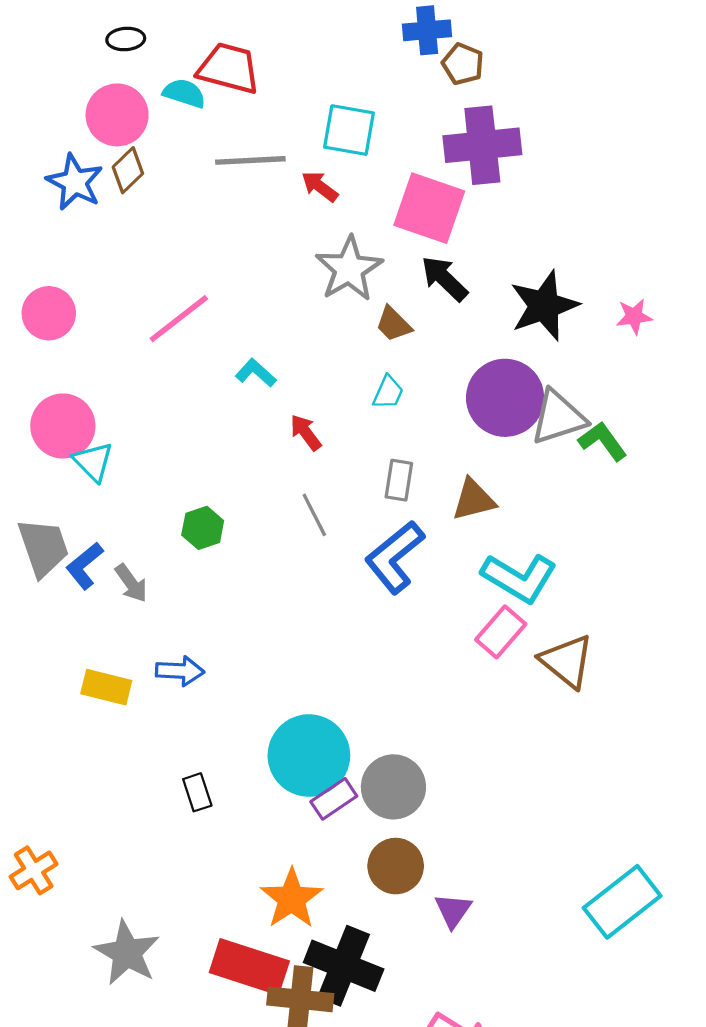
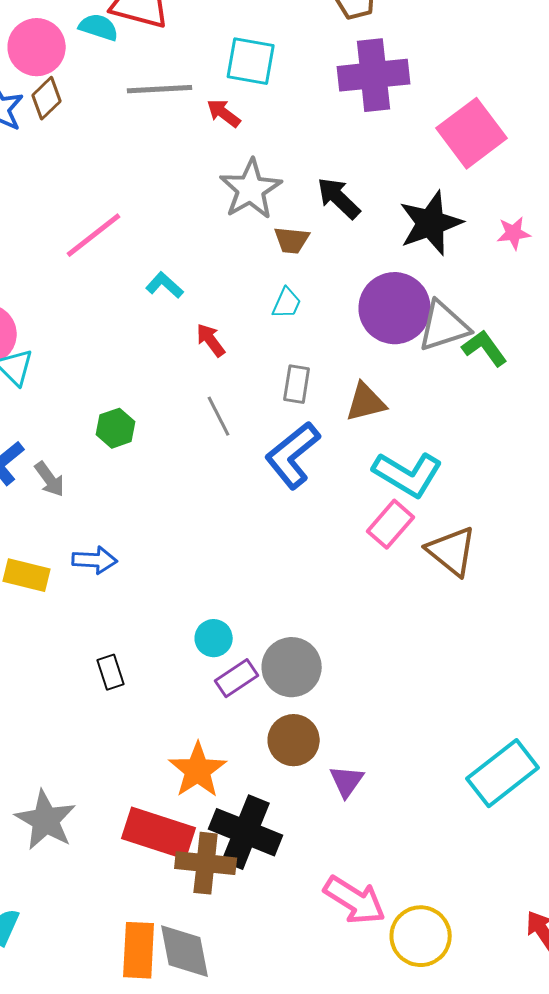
pink square: (429, 208) -> (472, 133), moved, turned 34
brown trapezoid: (393, 324) -> (292, 240), turned -39
cyan circle: (309, 755) -> (214, 638), size x0.5

